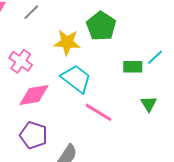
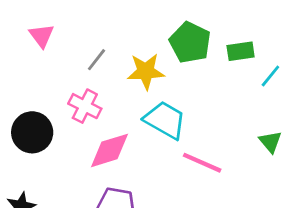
gray line: (31, 12) -> (97, 60), moved
green rectangle: (133, 67) -> (241, 51), moved

